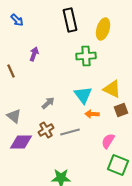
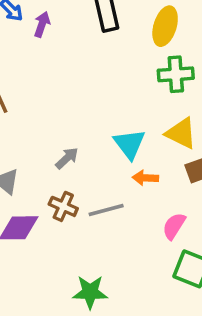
purple arrow: (34, 54) -> (42, 24), moved
green cross: (86, 56) -> (176, 74), moved
brown cross: (46, 130) -> (63, 206), turned -35

